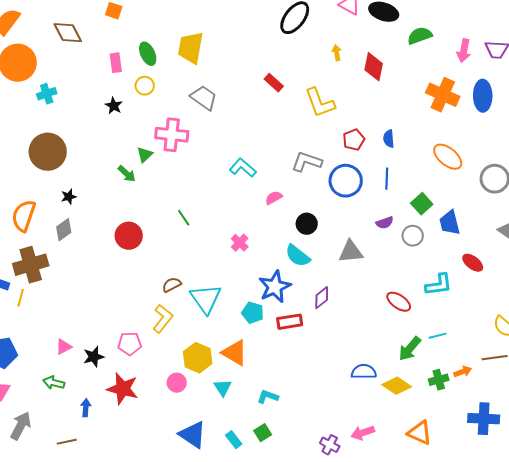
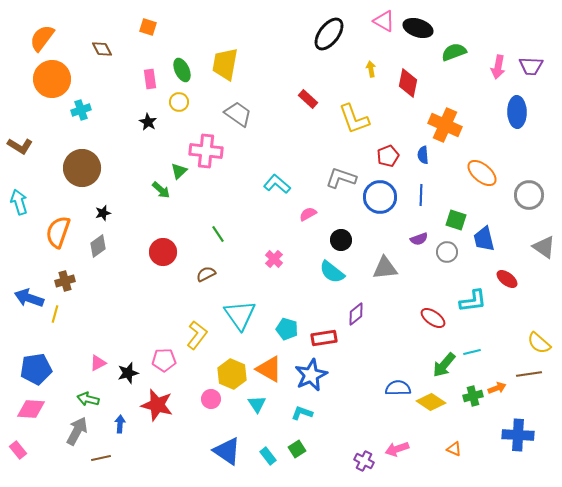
brown diamond: (68, 33) -> (102, 49), size x0.7
orange cross: (443, 95) -> (445, 125), moved
green square: (422, 204) -> (456, 220), turned -30
brown cross: (31, 265) -> (65, 281), size x0.6
brown semicircle: (172, 285) -> (206, 274), moved
blue star: (275, 287) -> (311, 375), moved
gray arrow: (21, 426) -> (77, 431), moved
orange triangle: (420, 433) -> (454, 449), size x0.6

